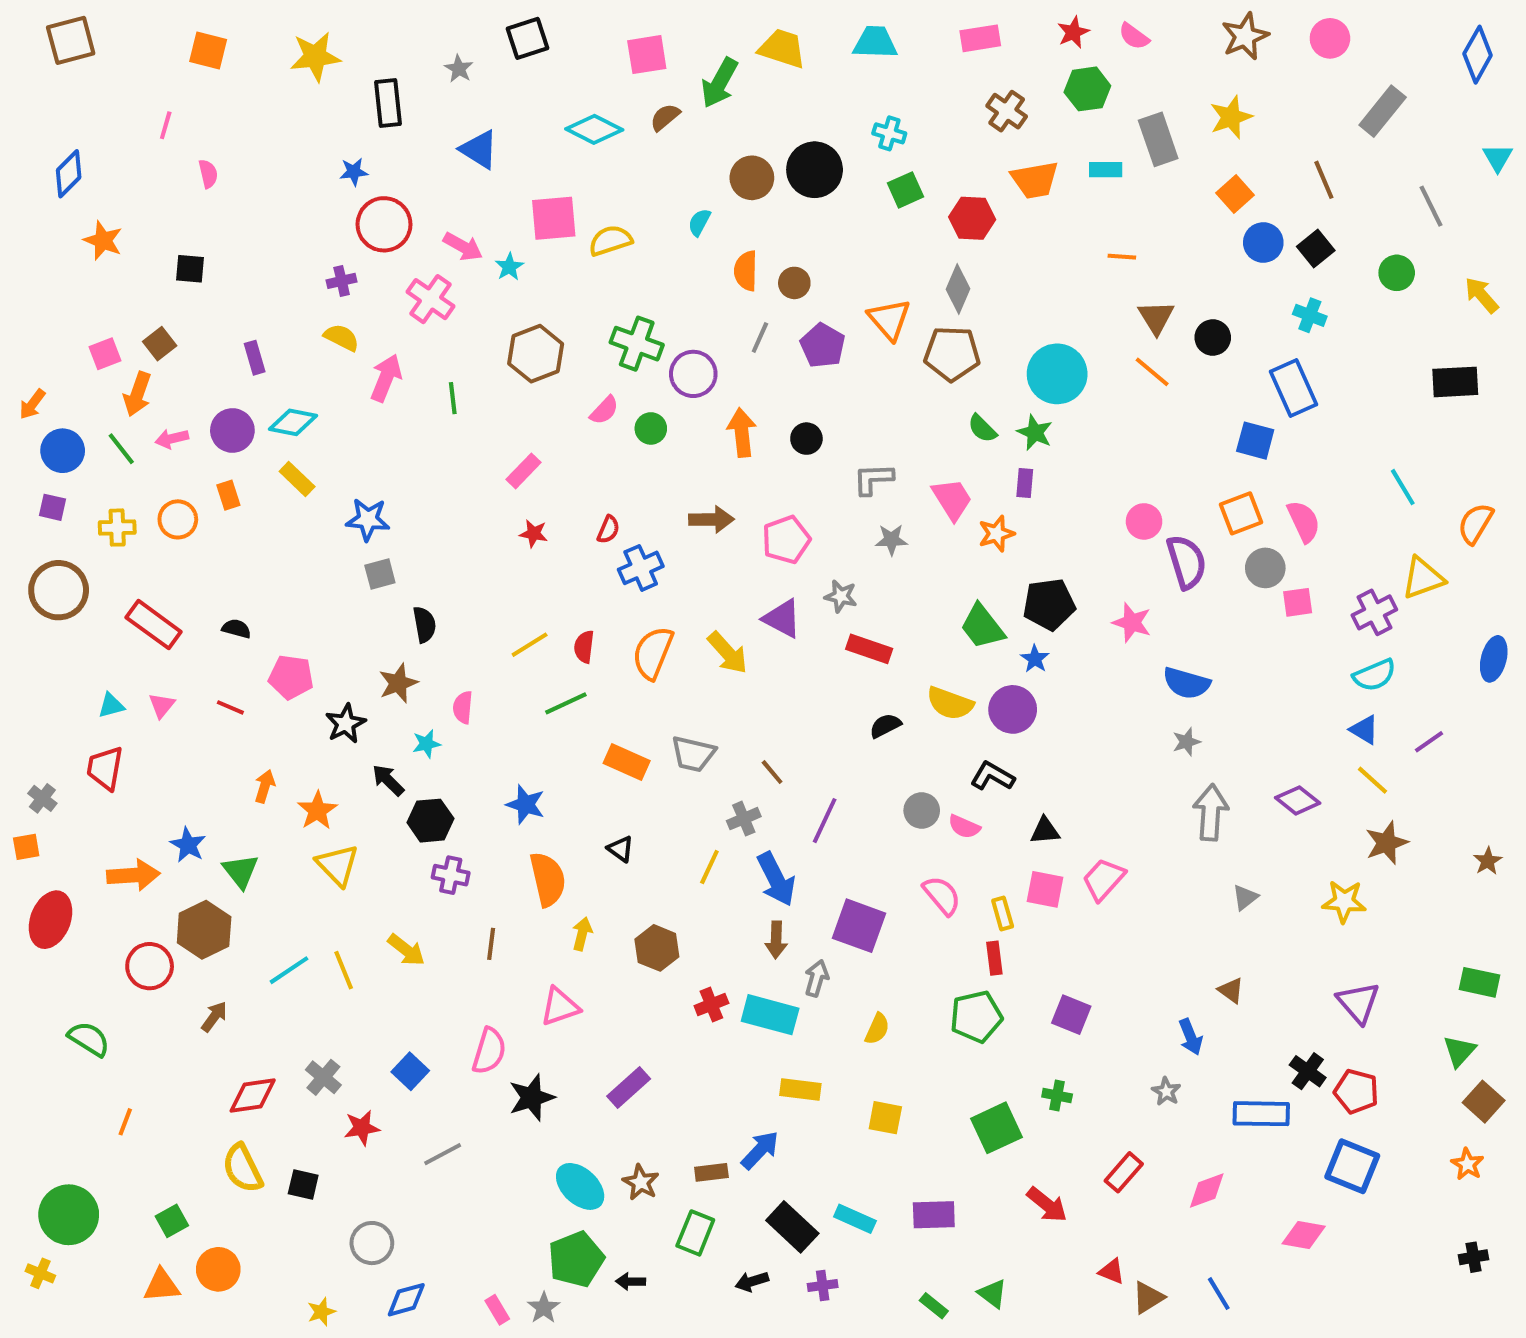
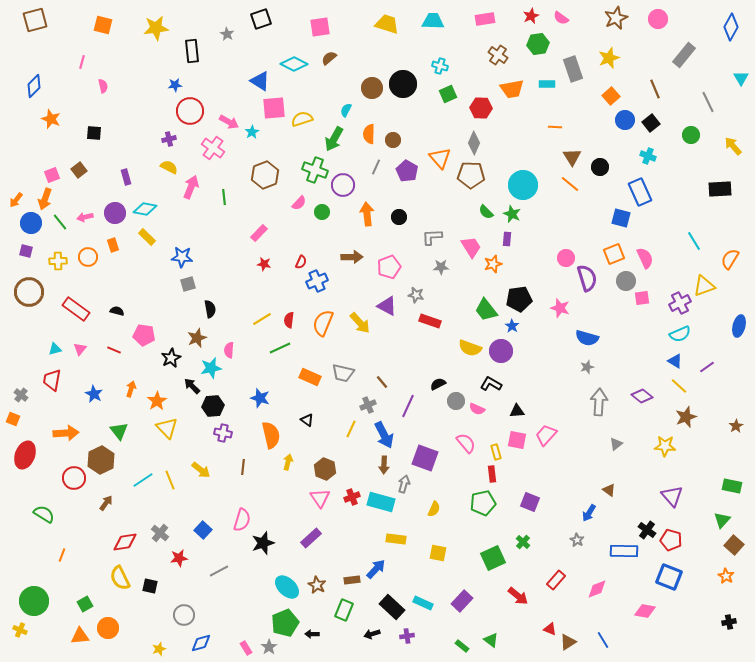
green arrow: (720, 83) -> (334, 139), moved
blue triangle: (479, 150) -> (260, 81), moved
orange arrow: (137, 394) -> (45, 199), moved
black semicircle: (885, 726) -> (438, 384), moved
cyan star: (426, 744) -> (211, 368), size x1.5
blue star: (188, 845) -> (94, 394), moved
orange square: (26, 847) -> (13, 419), turned 32
pink triangle: (560, 1007) -> (320, 498), moved, turned -45
blue arrow: (1191, 1037) -> (589, 513), turned 54
green cross: (1057, 1095) -> (523, 542), turned 32
purple rectangle: (934, 1215) -> (462, 601), turned -45

